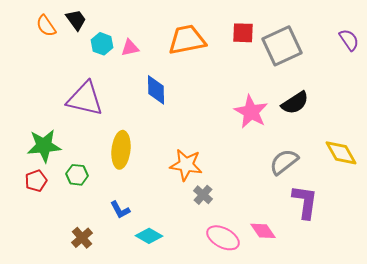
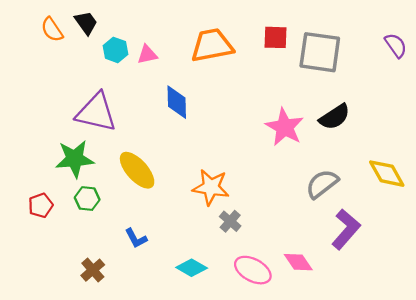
gray square: (282, 46) -> (320, 52), turned 33
green star: (44, 146) -> (75, 159), moved
yellow ellipse: (121, 150) -> (137, 170), turned -48
purple L-shape: (305, 202) -> (346, 229), turned 33
cyan diamond: (149, 236) -> (192, 268), moved

